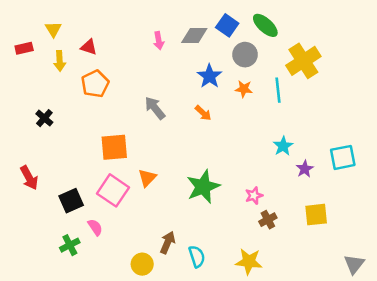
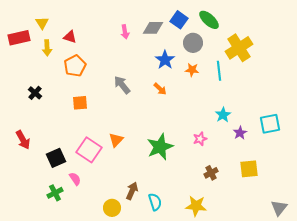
red rectangle: (24, 48) -> (19, 38), size x1.5
orange square: (114, 147) -> (80, 103), moved, size x0.7
pink star: (254, 196) -> (200, 139), moved

